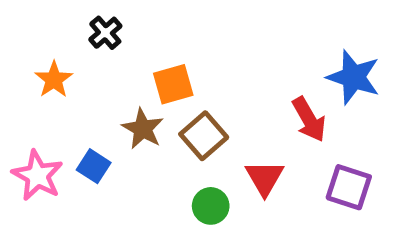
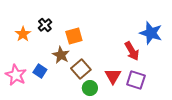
black cross: (105, 33) -> (45, 25), moved
brown square: (204, 136) -> (81, 69), moved
purple square: (349, 187) -> (136, 80), moved

